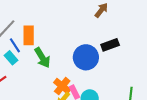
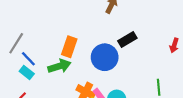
orange rectangle: (29, 35) -> (69, 47), moved, turned 30
green arrow: (42, 58) -> (59, 66), turned -65

